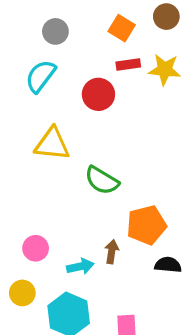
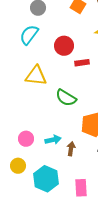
red rectangle: (128, 65) -> (82, 63), moved
brown arrow: (112, 252) -> (71, 149), moved
cyan arrow: (80, 266) -> (53, 140), moved

